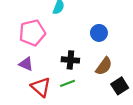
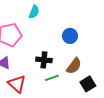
green line: (67, 83) -> (52, 78), moved

